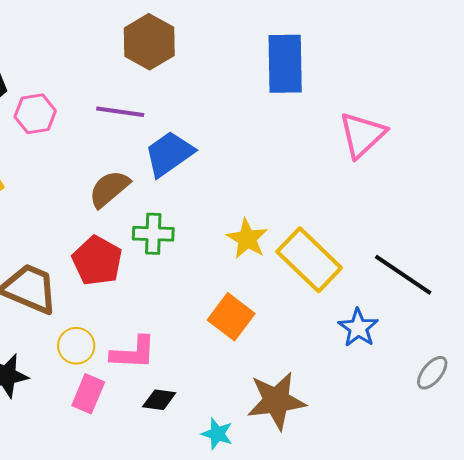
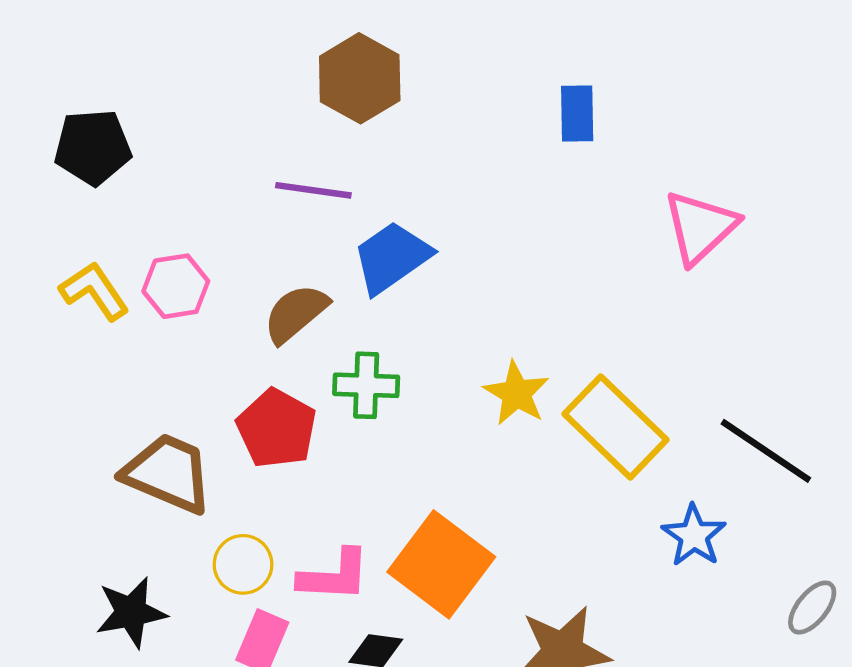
blue rectangle: (285, 64) -> (577, 114), size x0.6
pink hexagon: (35, 114) -> (176, 286), moved
orange square: (231, 317) -> (441, 564), moved, size x1.4

